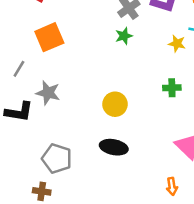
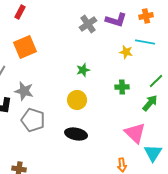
green star: (124, 36) -> (83, 70), moved
gray pentagon: (57, 159) -> (33, 120), moved

